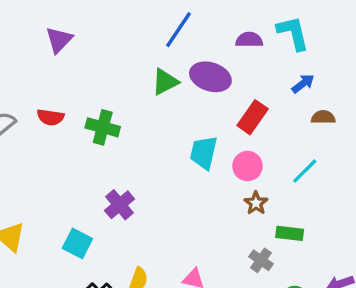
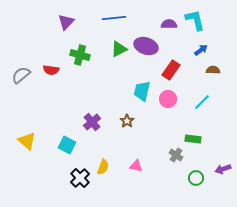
blue line: (178, 30) -> (114, 18), moved, turned 50
purple triangle: (59, 40) -> (66, 22), moved
green cross: (103, 127) -> (80, 55), moved
brown star: (256, 203) -> (127, 121), moved

